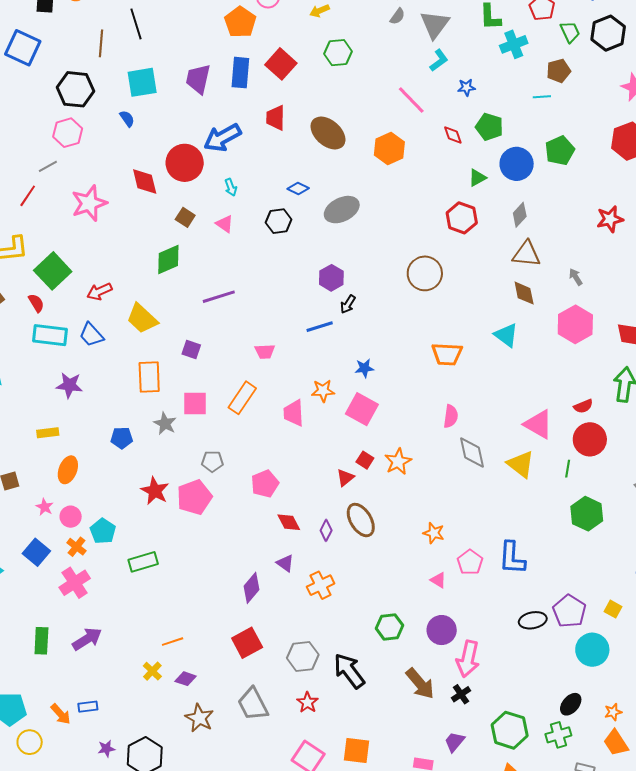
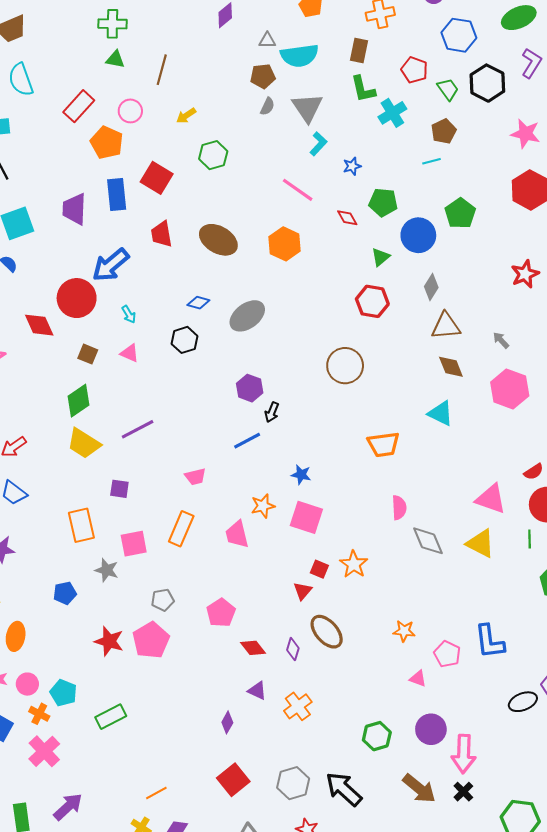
yellow trapezoid: (142, 318) -> (84, 443), moved
blue star: (364, 368) -> (301, 475), turned 30
purple diamond: (252, 588) -> (227, 722), size x0.7

